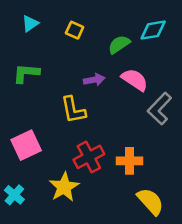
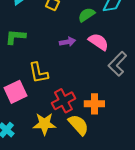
yellow L-shape: (73, 110) -> (38, 73), moved
yellow star: (64, 187) -> (44, 124), turned 30
yellow semicircle: (150, 201) -> (78, 125), moved

